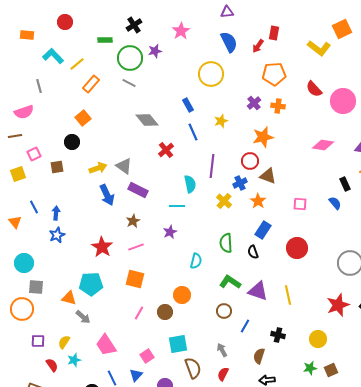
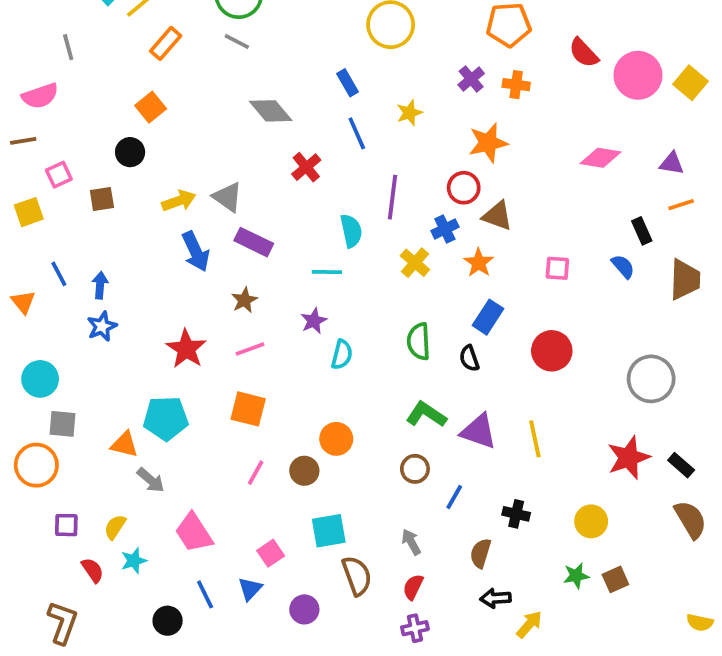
cyan semicircle: (196, 261) -> (342, 355), moved

